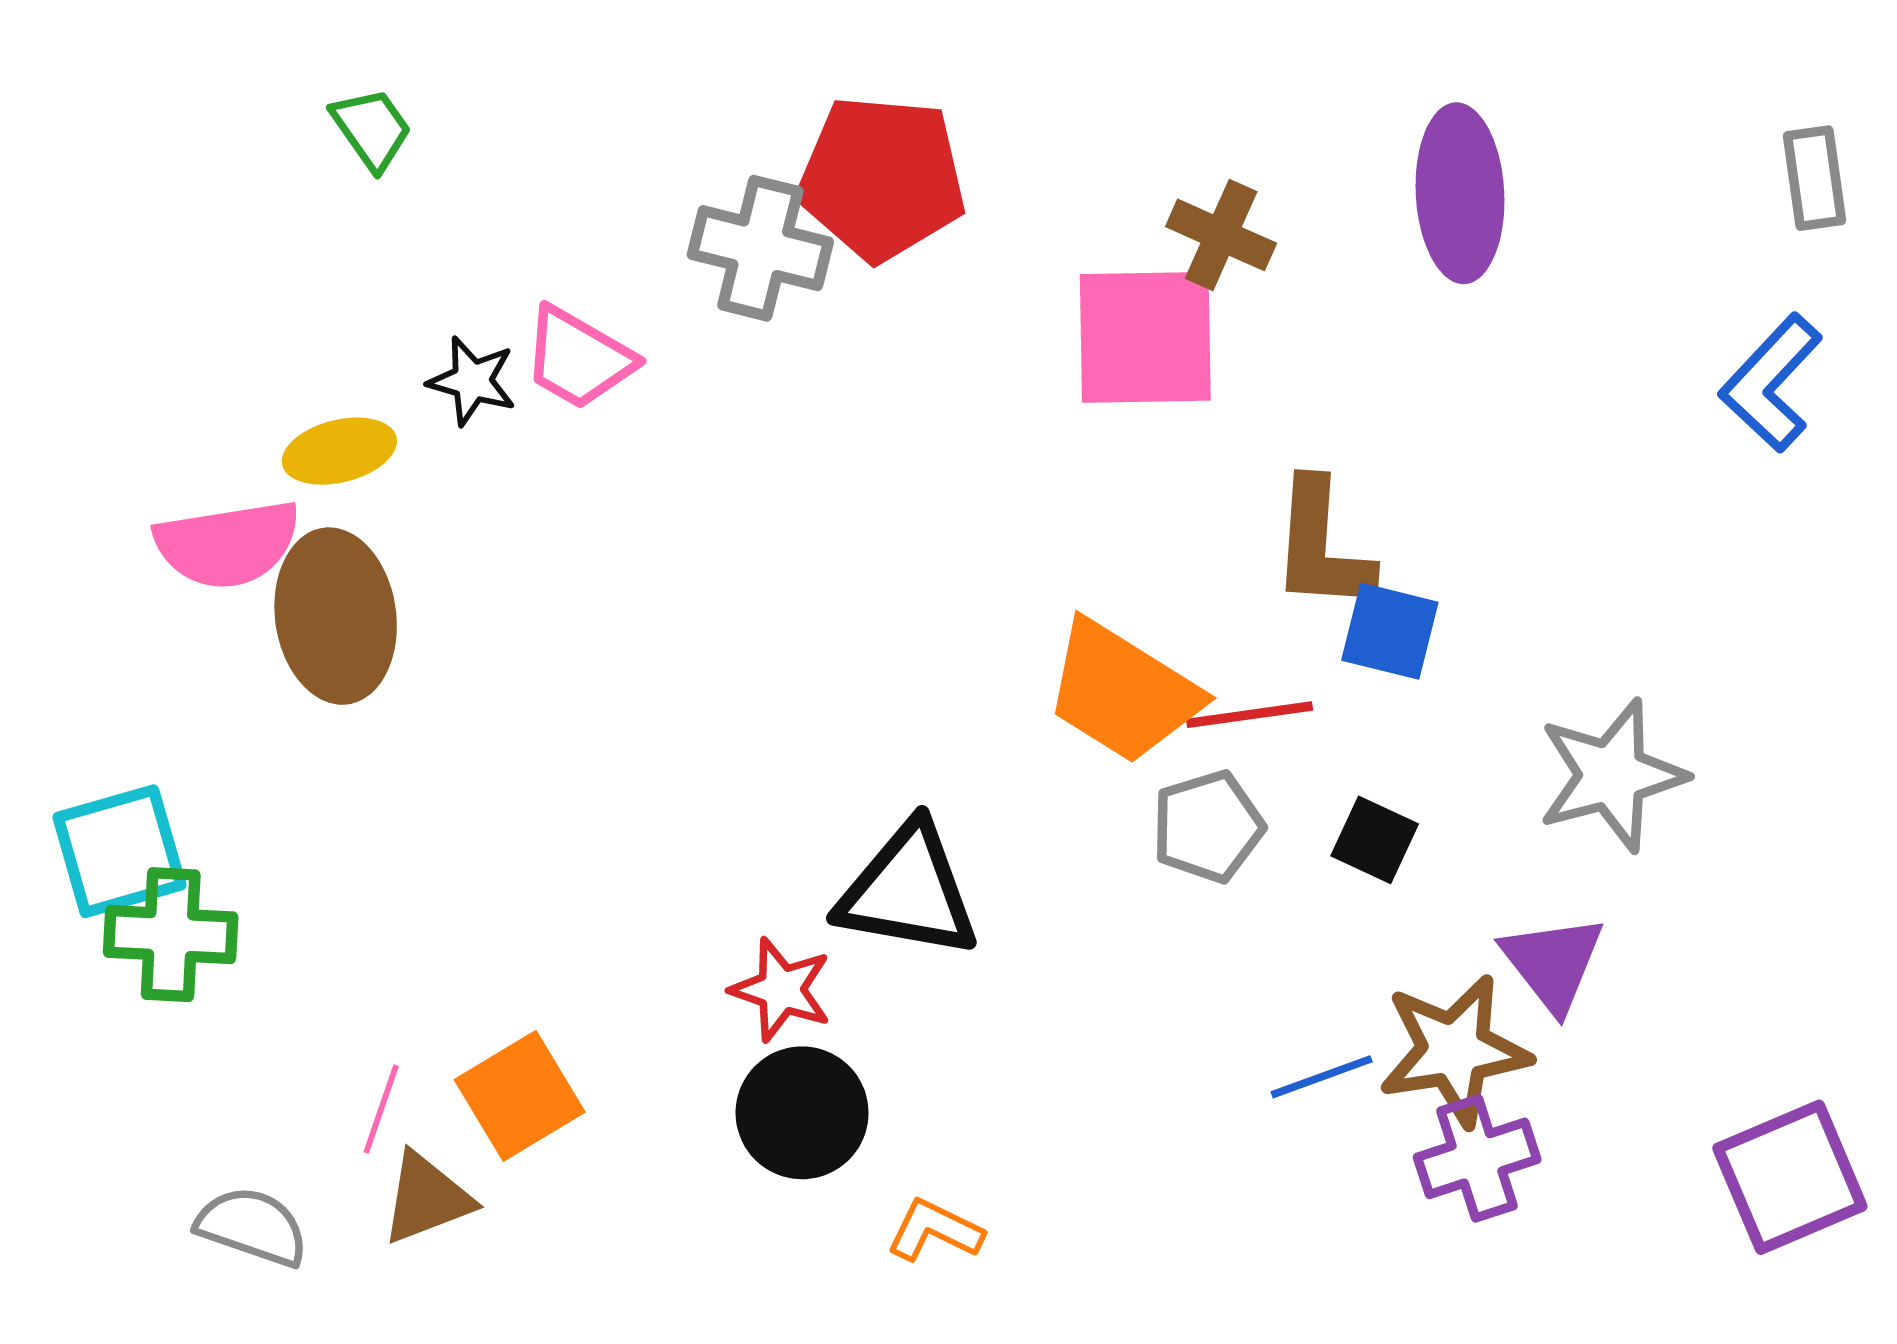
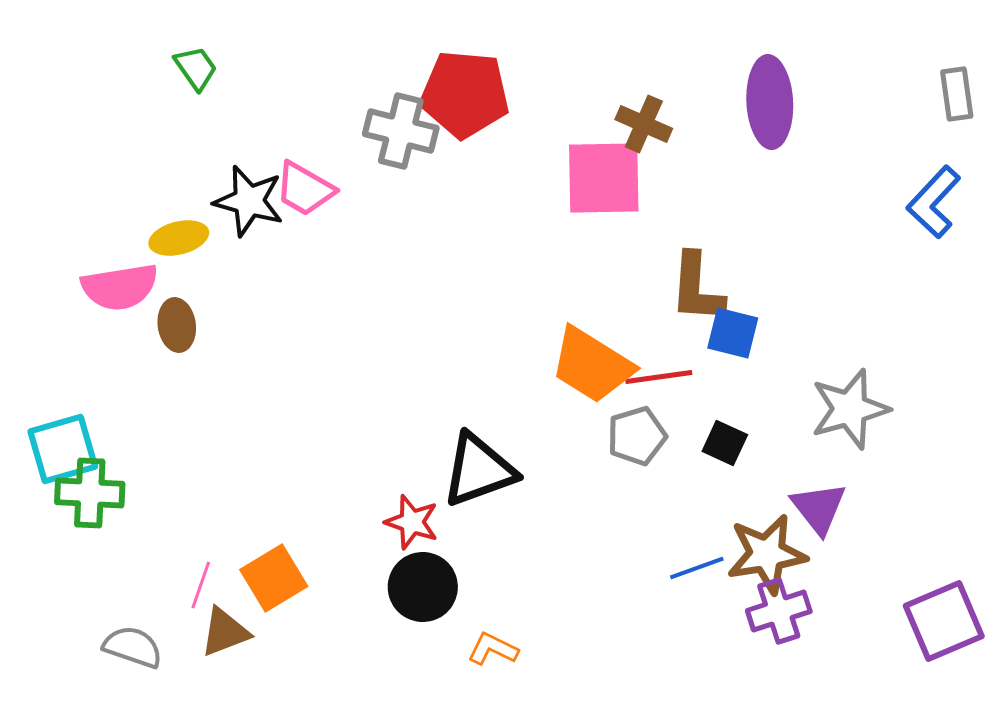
black star: (472, 381) -> (249, 201), size x1.5
brown ellipse: (336, 616) -> (177, 325), size x0.6
black triangle: (908, 891) -> (479, 470), turned -30

